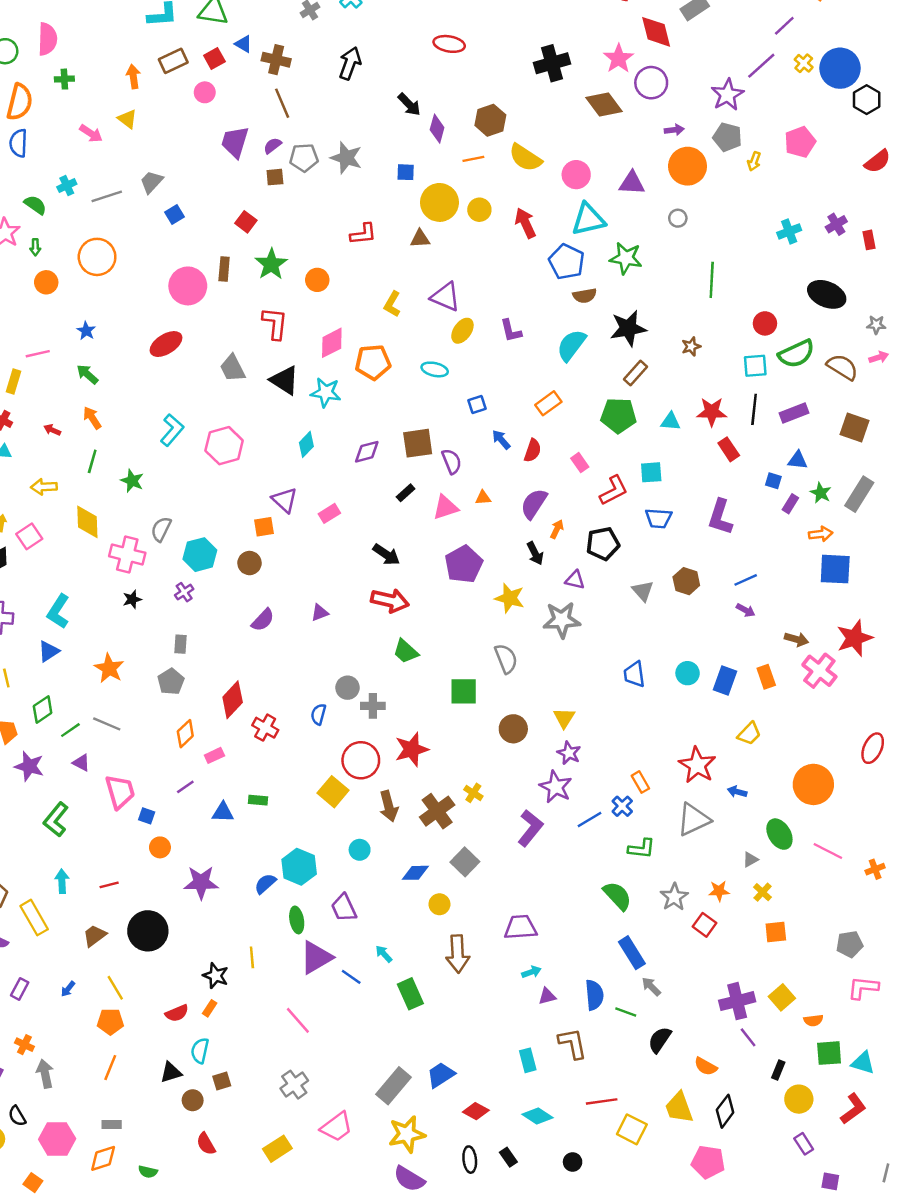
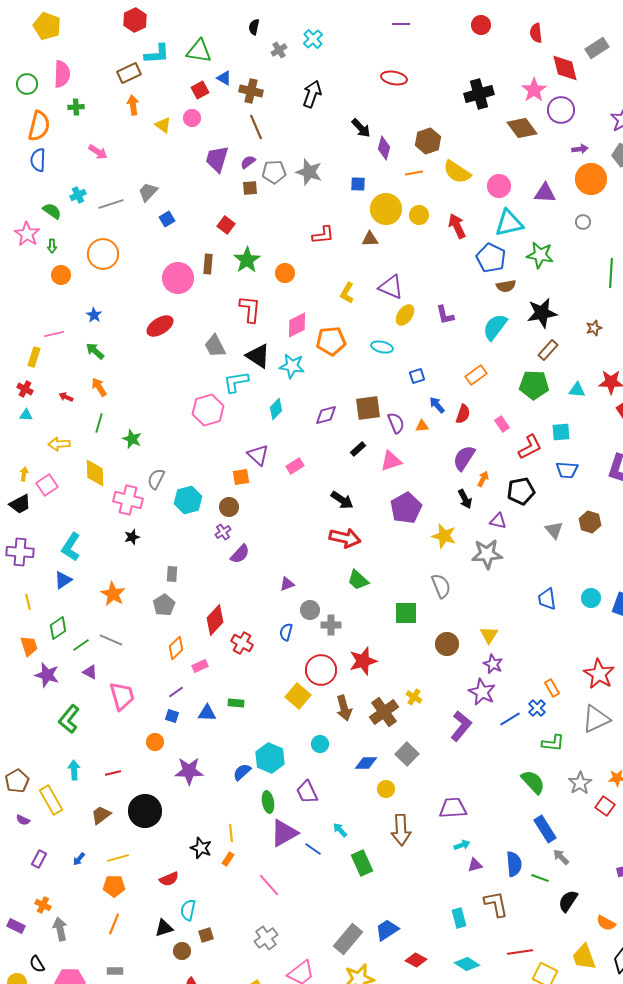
brown rectangle: (173, 61) -> (129, 73), moved
yellow triangle: (127, 119) -> (163, 125), moved
cyan L-shape: (172, 430) -> (236, 382), moved, turned -140
orange triangle: (483, 498) -> (422, 426), moved
purple cross: (184, 592) -> (223, 532), moved
purple triangle: (320, 613) -> (287, 584), moved
blue square: (147, 816) -> (172, 716), moved
yellow line: (115, 988) -> (118, 858), turned -75
orange rectangle: (210, 1008) -> (228, 859), moved

